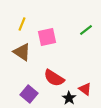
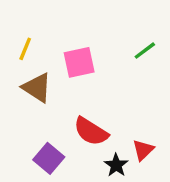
yellow line: (22, 24) -> (25, 49), moved
red triangle: (85, 89) -> (143, 150), turned 40

